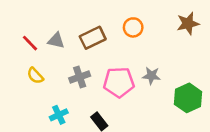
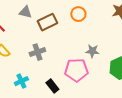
gray triangle: (56, 40) -> (25, 12), moved
pink pentagon: (119, 82) -> (76, 70), moved

